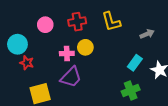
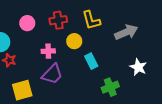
gray arrow: (147, 34) -> (126, 32), size x1.6
yellow circle: (85, 47) -> (74, 41), moved
cyan rectangle: (135, 63) -> (91, 61), moved, turned -63

